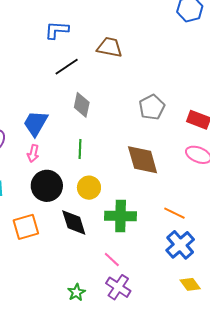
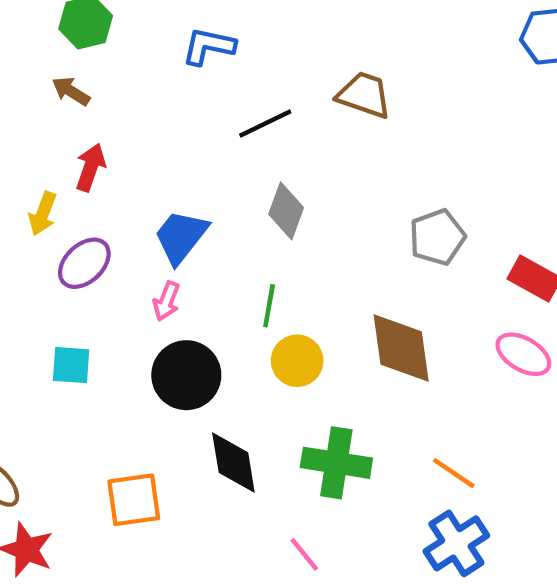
blue L-shape: (57, 30) -> (209, 46), moved
yellow circle: (89, 188) -> (297, 361), moved
orange square: (26, 227) -> (134, 500), moved

